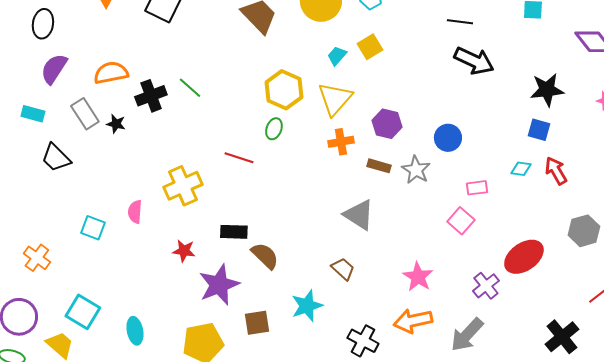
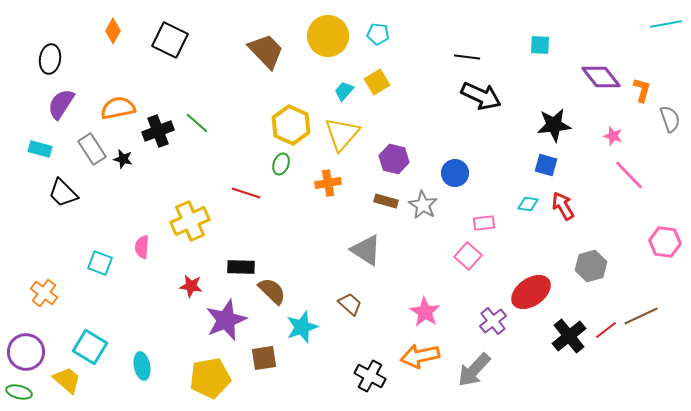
orange cross: (341, 142) -> (328, 183), moved
cyan star: (307, 306) -> (302, 327), moved
black cross: (562, 337) -> (569, 336), moved

